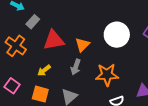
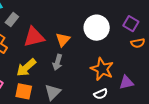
yellow arrow: (44, 70) -> (26, 67), size x1.5
orange star: (107, 75) -> (102, 69), moved, turned 30

